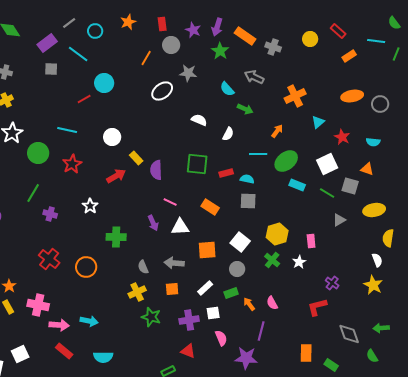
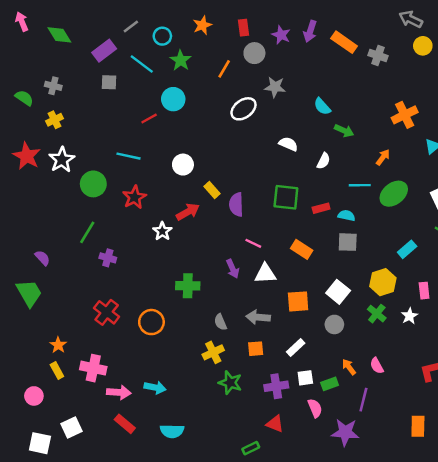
green star: (220, 51) -> (181, 60), moved
gray arrow: (254, 77) -> (411, 19), moved
cyan rectangle: (297, 185) -> (407, 249), moved, turned -63
white star: (90, 206) -> (162, 231), moved
green rectangle: (231, 293) -> (330, 384), moved

